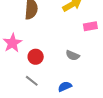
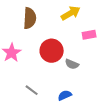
red circle: (36, 57) -> (52, 51), moved, size x1.5

